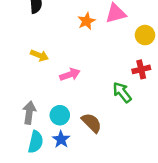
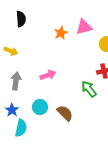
yellow arrow: (39, 55) -> (11, 51), moved
gray arrow: (29, 113) -> (16, 81), moved
blue star: (61, 139) -> (12, 110), moved

